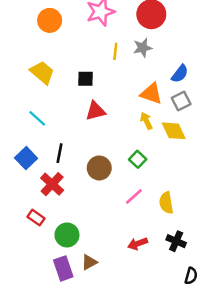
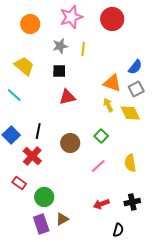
gray star: (143, 48) -> (60, 46), moved
cyan line: (37, 118) -> (14, 95), moved
yellow semicircle: (166, 203) -> (130, 163), moved
black cross: (176, 241) -> (132, 202), turned -35
black semicircle: (191, 276) -> (118, 230), moved

